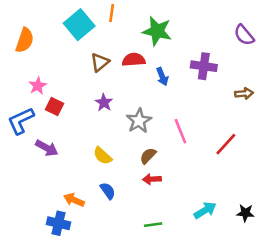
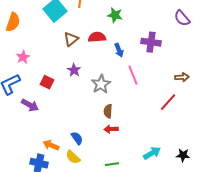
green star: (157, 31) -> (115, 15), size x0.7
brown arrow: (244, 93) -> (182, 77), moved
red square: (55, 106) -> (47, 82), moved
pink line: (180, 131) -> (133, 75), moved
yellow semicircle: (103, 156) -> (73, 157), moved
brown semicircle: (148, 156) -> (108, 111), turned -40

